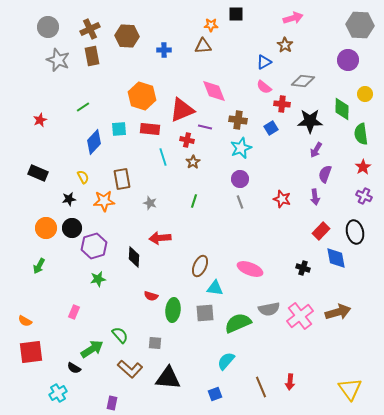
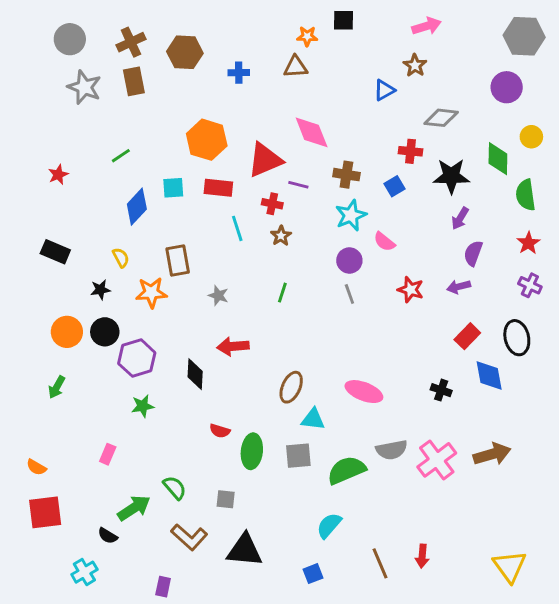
pink semicircle: (264, 87) -> (384, 242), moved
purple arrow: (315, 197) -> (459, 287), turned 84

